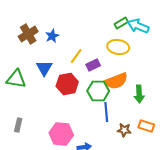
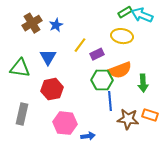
red hexagon: (67, 84) -> (52, 89), moved
gray rectangle: (18, 125) -> (22, 114), size x1.5
brown star: (124, 130) -> (128, 119), size x1.5

